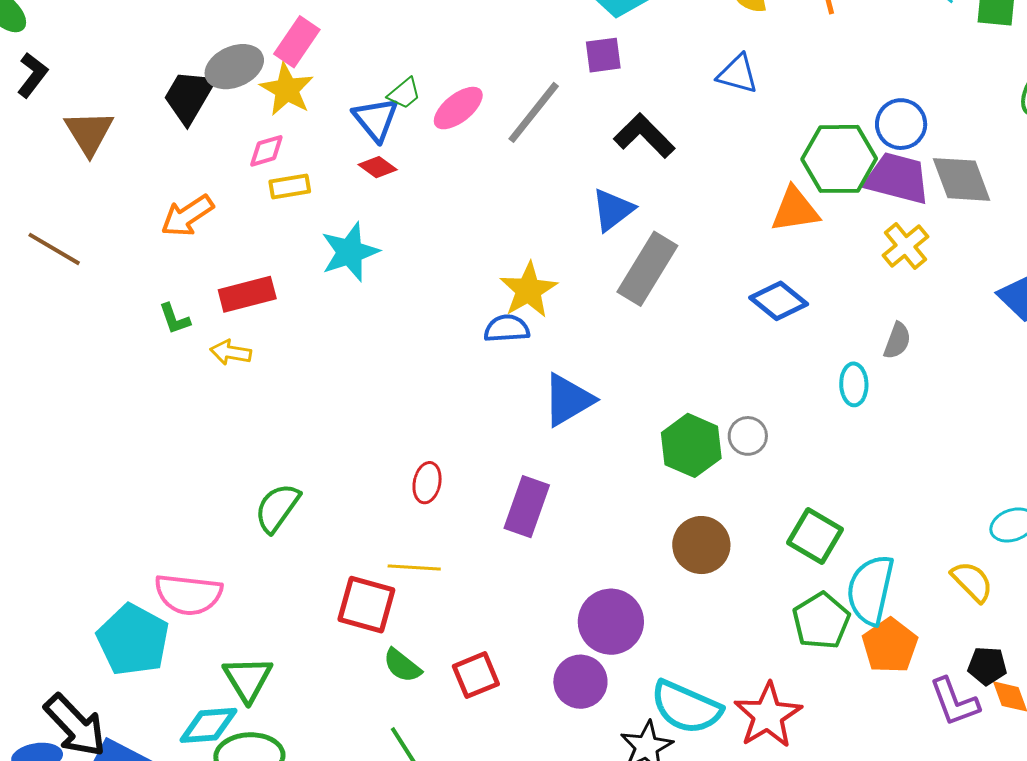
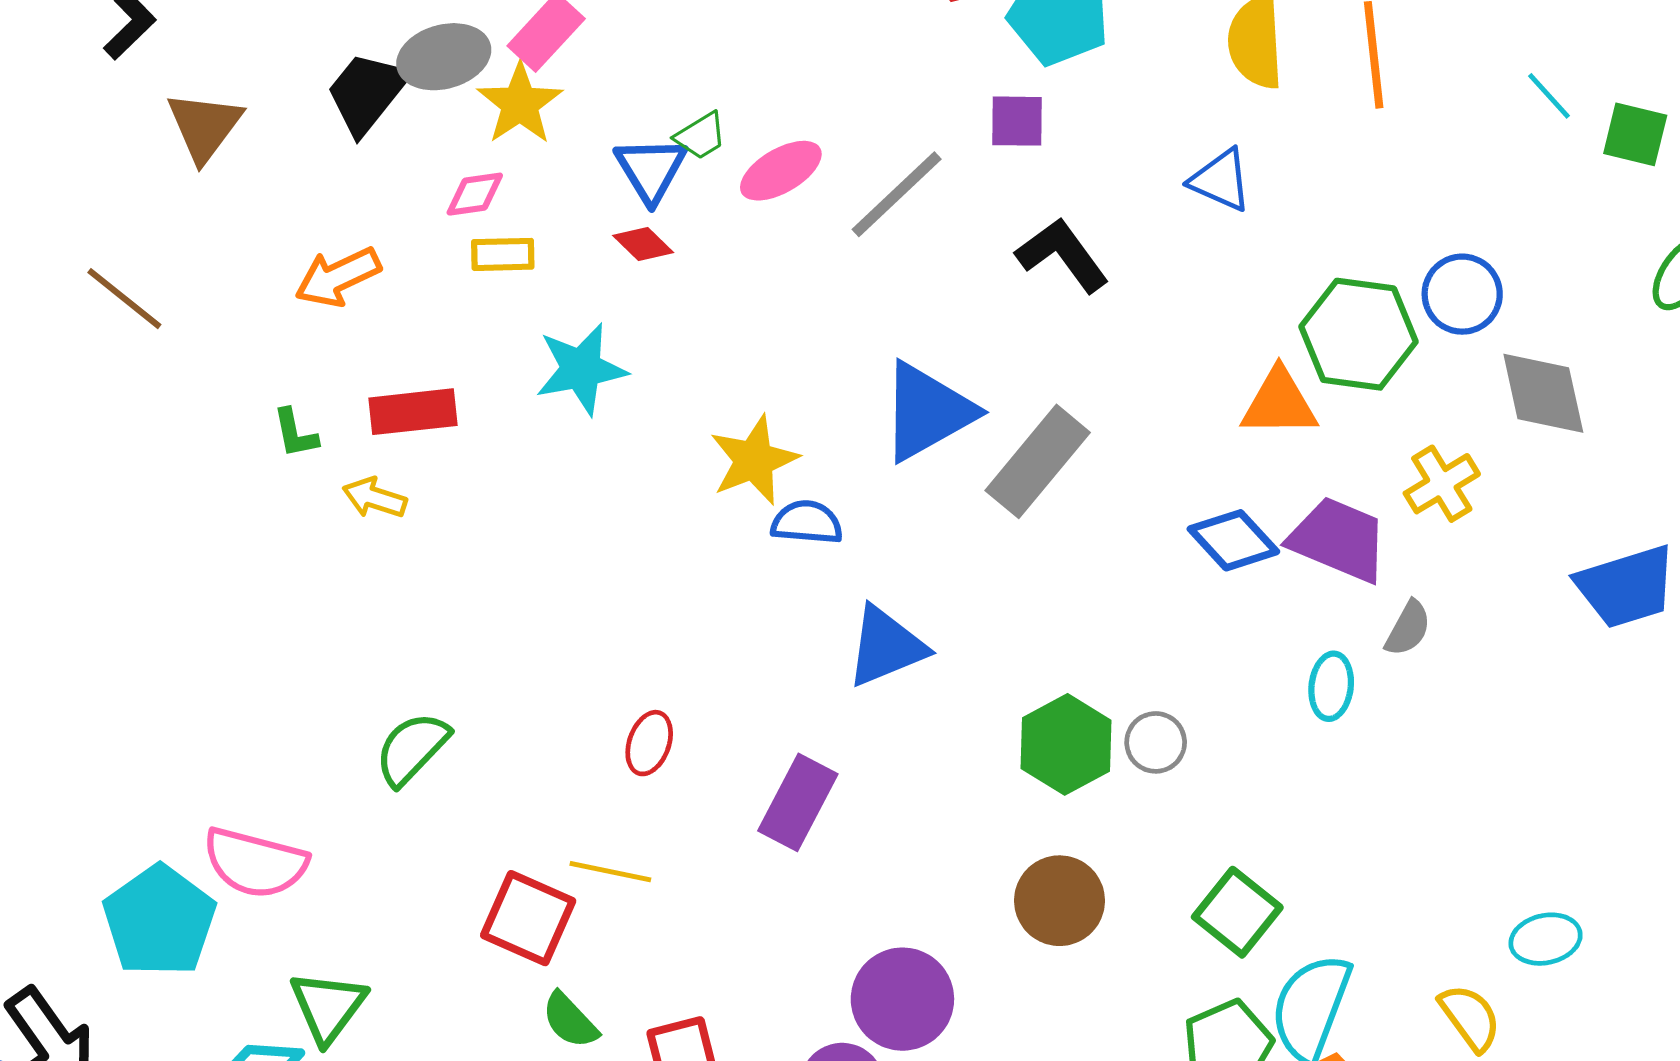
purple trapezoid: (897, 178) -> (1339, 539), moved
blue triangle: (613, 210) -> (927, 412), moved, size x1.5
yellow star: (528, 290) -> (754, 460), moved

